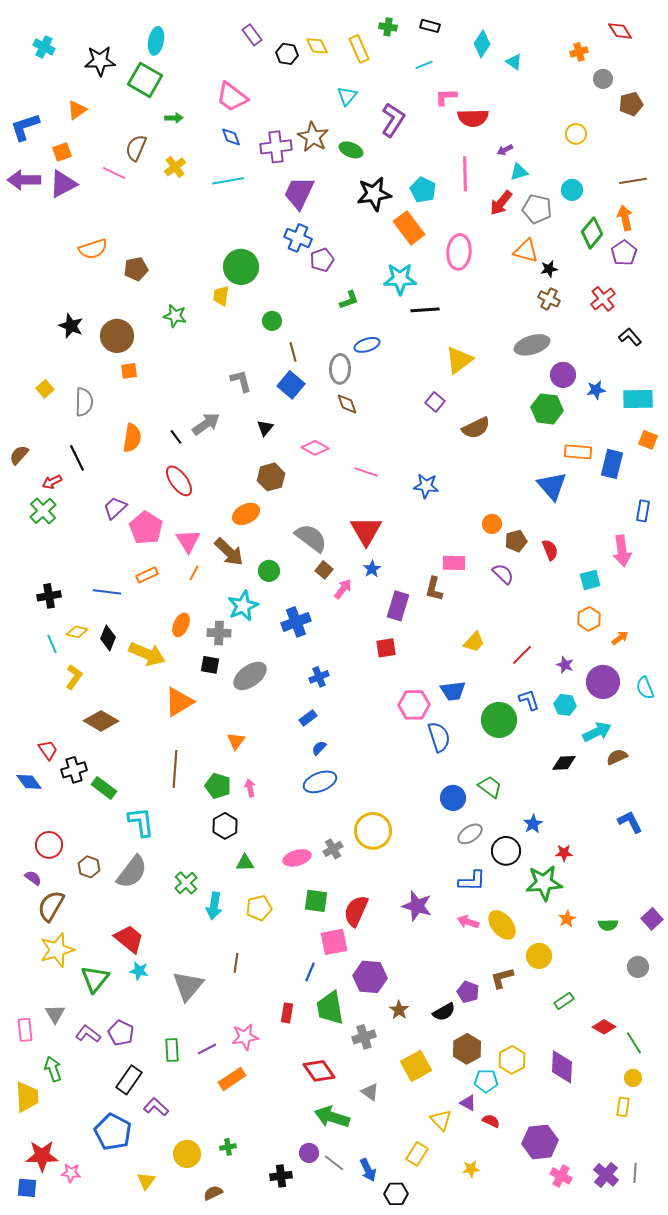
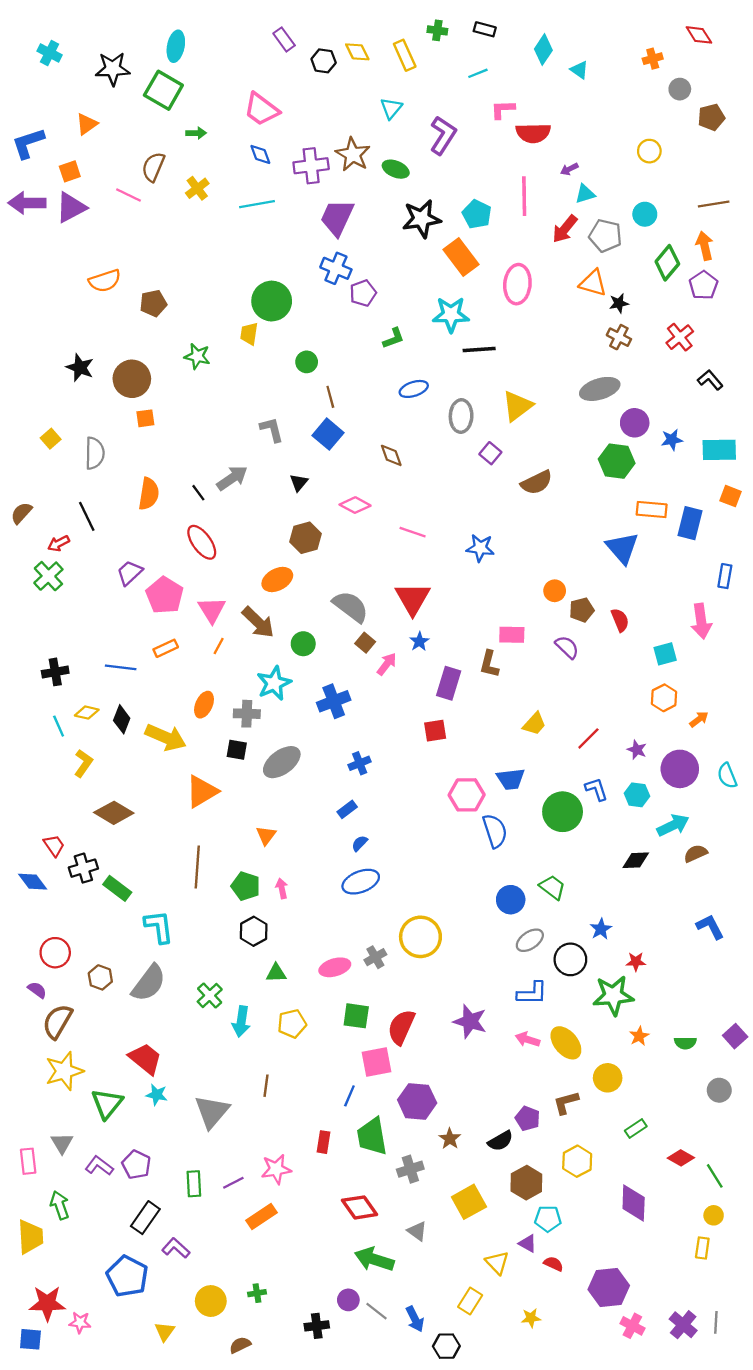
gray ellipse: (340, 369) -> (461, 416), moved
yellow hexagon: (512, 1060) -> (577, 1161), moved

